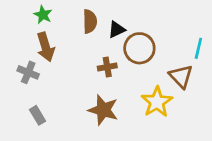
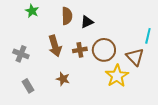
brown arrow: (46, 47) -> (55, 46), moved
brown circle: (139, 48) -> (104, 50), moved
brown star: (103, 110) -> (63, 79), moved, size x0.6

